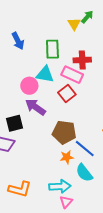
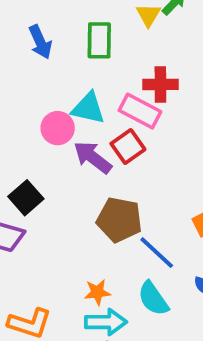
green rectangle: (52, 49) -> (99, 40), moved
purple arrow: (35, 107) -> (93, 157), moved
black square: (14, 123) -> (26, 198), turned -30
orange star: (67, 157) -> (97, 292), moved

